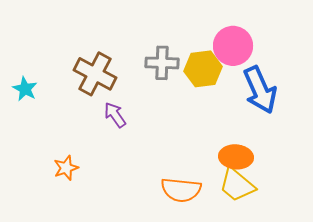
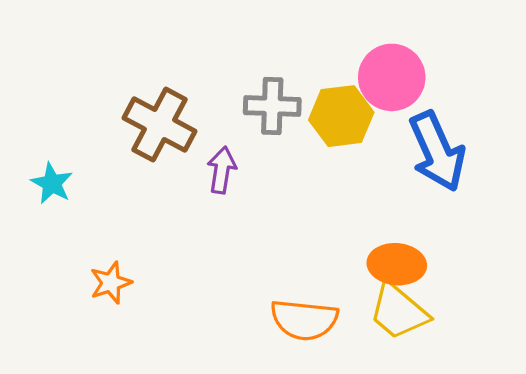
cyan star: (25, 89) -> (52, 183), moved
purple arrow: (115, 115) -> (222, 170), moved, turned 44

